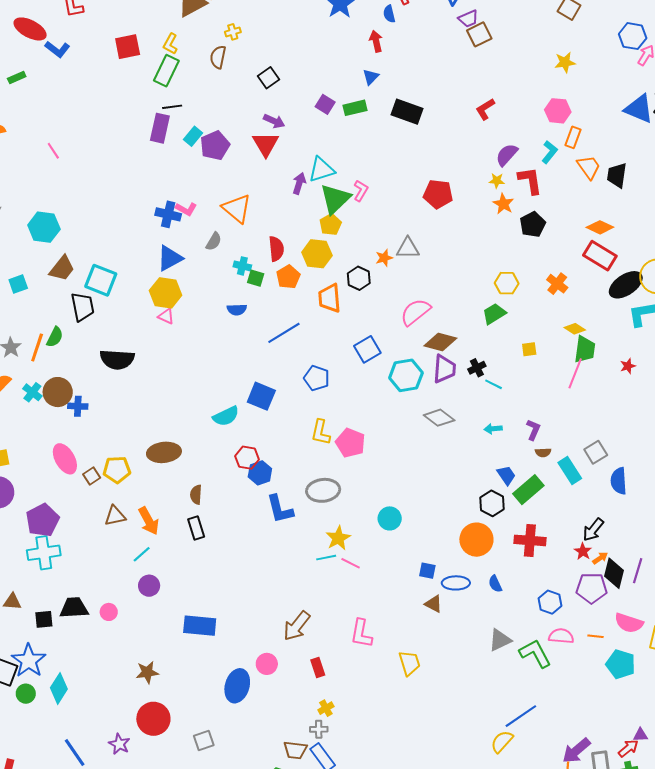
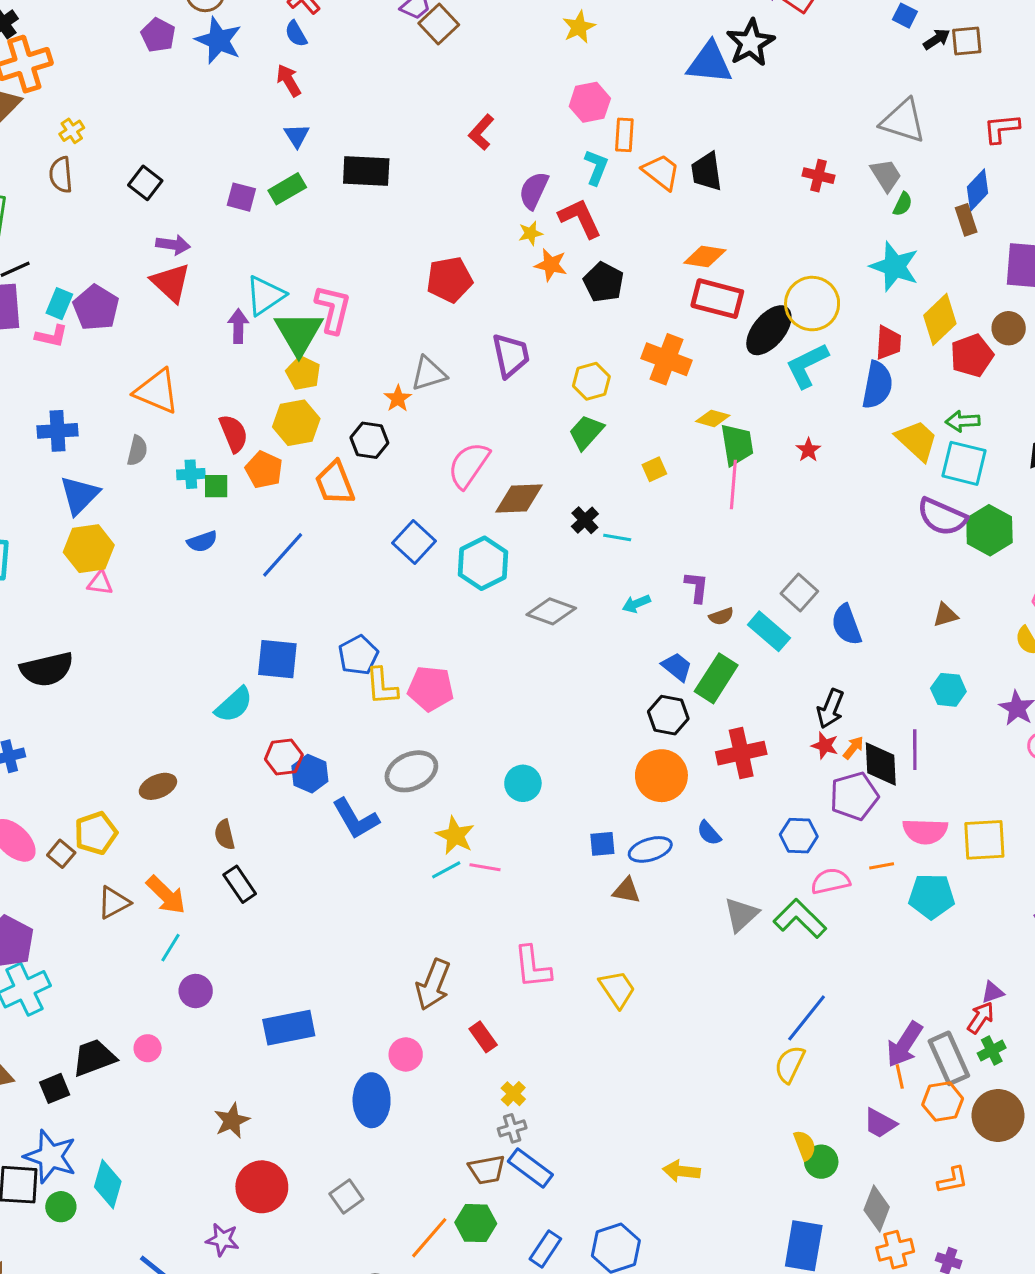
pink L-shape: (361, 191) -> (333, 309), size x1.5
pink L-shape: (186, 209) -> (52, 336), moved
orange cross: (557, 284) -> (667, 359), size x1.4
purple trapezoid: (444, 369) -> (511, 355), moved
blue pentagon: (317, 378) -> (358, 655), moved, turned -30
brown ellipse: (164, 452) -> (158, 786), size x0.7

